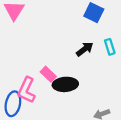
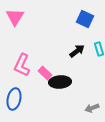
pink L-shape: (27, 90) -> (22, 65), moved

